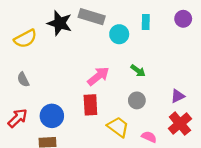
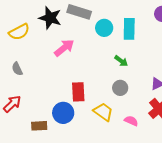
cyan rectangle: (146, 22) -> (129, 29), moved, size x1.5
pink arrow: (98, 76) -> (64, 48), moved
blue circle: (52, 116) -> (63, 113), moved

